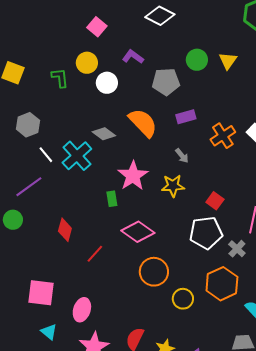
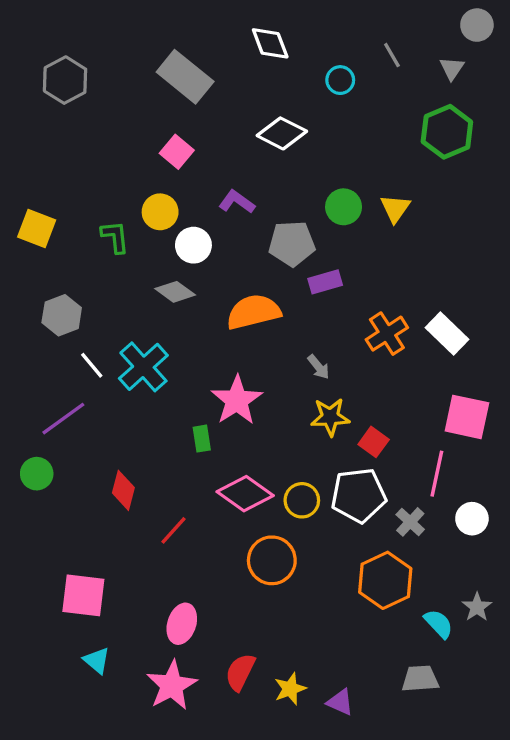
purple rectangle: (186, 117) -> (325, 282), moved
orange semicircle: (143, 123) -> (253, 312), turned -60
gray diamond: (104, 134) -> (175, 292), moved
yellow star: (173, 186) -> (330, 417), moved
yellow circle: (183, 299) -> (302, 500), moved
pink ellipse: (82, 310) -> (182, 624), moved

